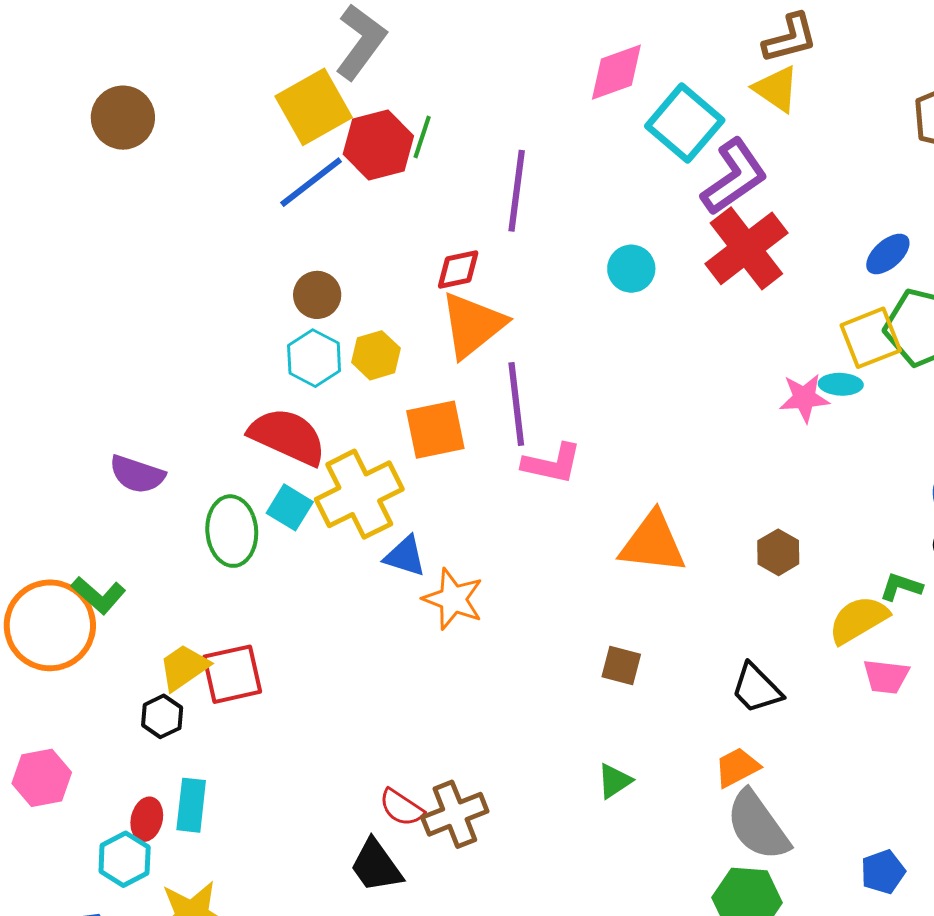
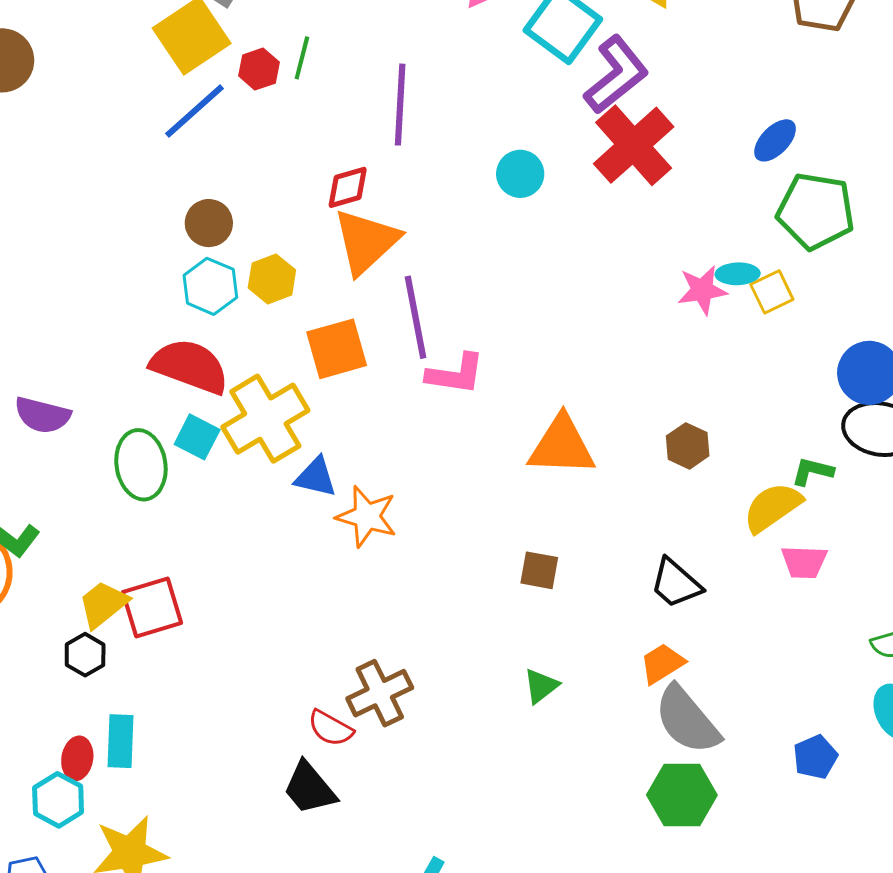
red hexagon: (378, 145) -> (259, 69), size x0.6
yellow square: (871, 338) -> (772, 292), moved, size x0.7
brown cross: (455, 814) -> (380, 693), moved

